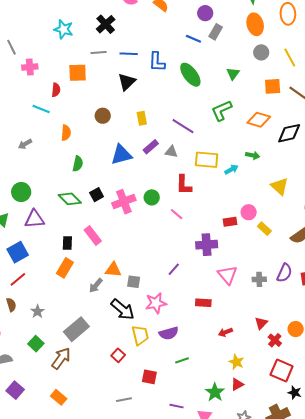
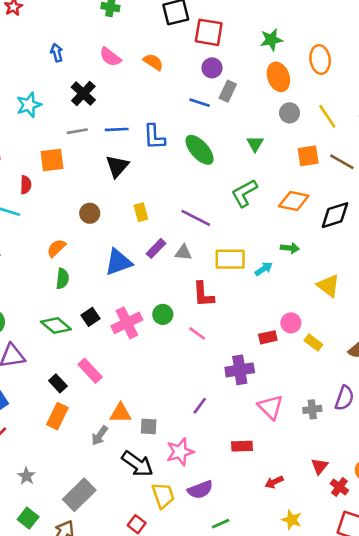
cyan star: (63, 29) -> (29, 105), turned -30
orange semicircle: (66, 133) -> (56, 248), moved, turned -133
black rectangle: (67, 243) -> (58, 383), turned -40

